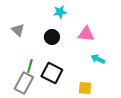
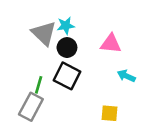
cyan star: (60, 12) -> (66, 26), moved
gray triangle: (18, 30) -> (44, 33), moved, size x1.5
black square: (52, 73) -> (67, 76), moved

